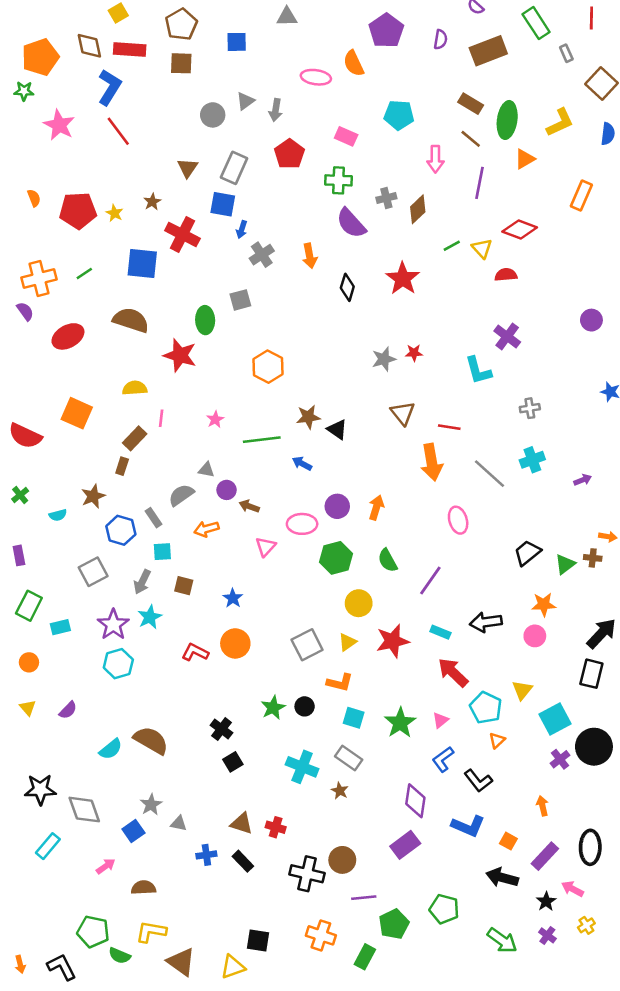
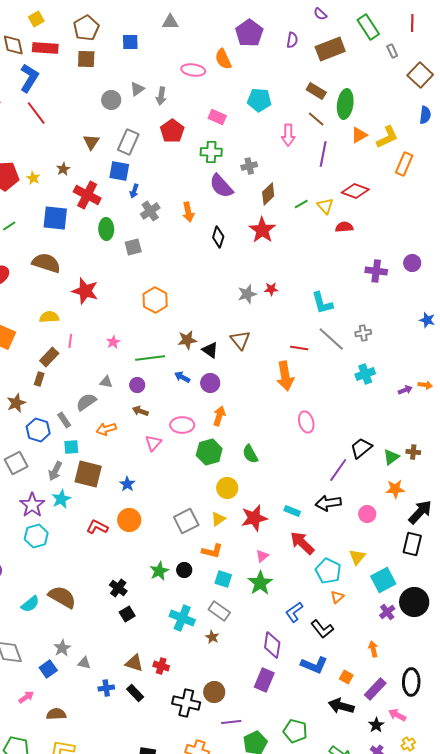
yellow L-shape: (560, 122) -> (387, 137), moved
brown diamond: (418, 209) -> (268, 194), moved
green ellipse: (205, 320) -> (106, 229), moved
purple cross: (507, 336) -> (376, 271), moved, turned -30
brown triangle: (403, 413) -> (240, 340), moved
gray line: (490, 474) -> (331, 339), moved
purple circle: (227, 490) -> (137, 385), moved
purple circle: (337, 506) -> (210, 383), moved
orange arrow: (376, 508) -> (219, 416), moved
orange arrow: (608, 537) -> (425, 385), moved
purple line: (430, 581) -> (338, 470), moved
brown square: (184, 586) -> (88, 474), size x1.8
orange star: (544, 604) -> (395, 489), moved
pink triangle: (440, 720) -> (262, 556), moved
purple rectangle: (405, 845) -> (264, 680), turned -30

